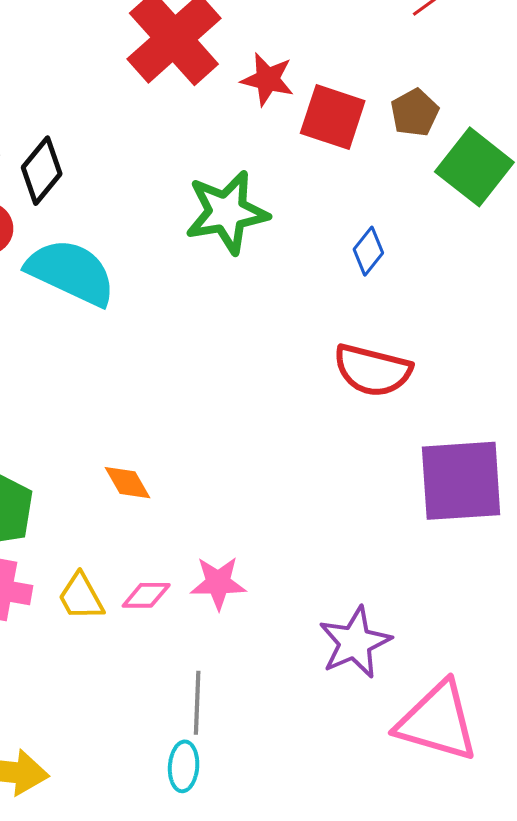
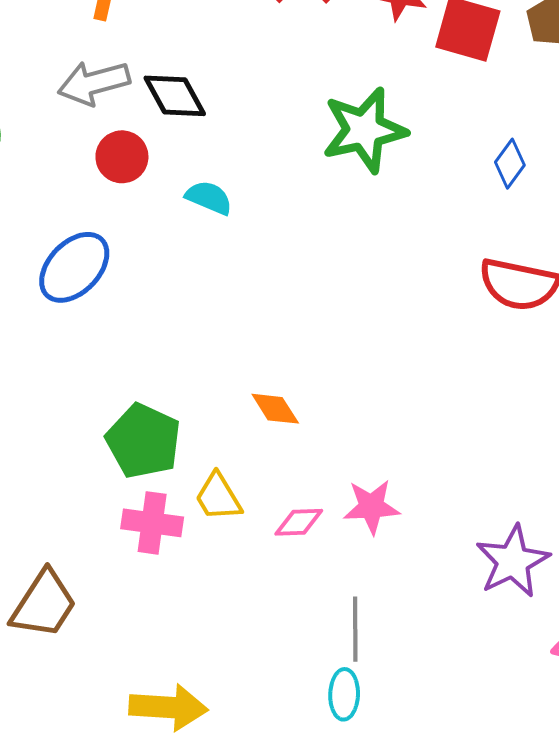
black diamond: (42, 171) -> (175, 96), turned -66
cyan semicircle: (71, 272) -> (209, 198), size x0.5
yellow trapezoid: (81, 597) -> (218, 497), moved

